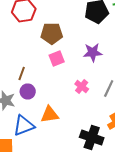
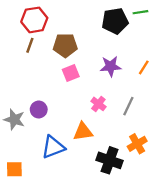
brown line: (22, 74) -> (30, 45), moved
orange triangle: (50, 114) -> (83, 132), moved
blue triangle: (24, 126) -> (53, 147), moved

